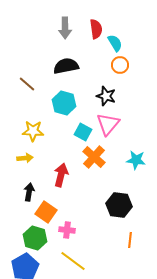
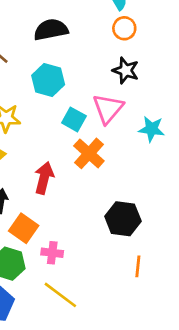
black star: (106, 96) -> (126, 70), moved
cyan star: (136, 160) -> (152, 129), moved

